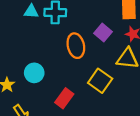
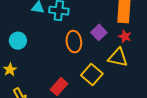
cyan circle: (34, 73) -> (18, 41), moved

